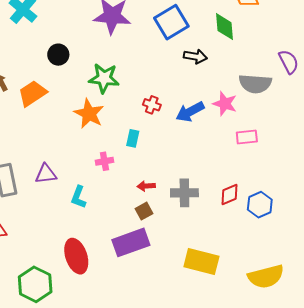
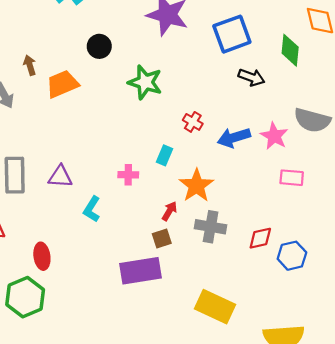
orange star: (89, 114) -> (196, 186), moved
red arrow: (146, 186) -> (169, 211), turned 114
red ellipse: (76, 256) -> (42, 256), moved, size x0.7

